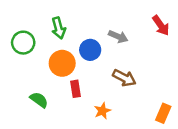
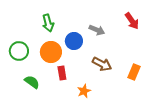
green circle: (23, 43) -> (19, 51), moved
orange rectangle: (163, 113) -> (134, 72), moved

